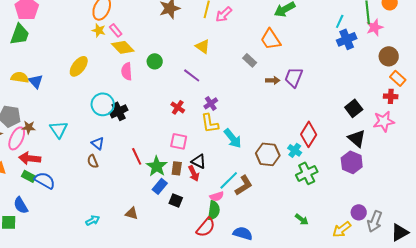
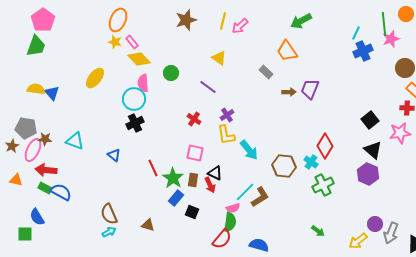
cyan circle: (103, 104) -> (134, 99), moved
cyan triangle: (59, 129) -> (75, 141), turned -36
brown semicircle: (93, 161) -> (109, 214), moved, size x1.5

